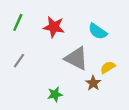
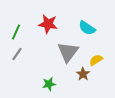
green line: (18, 22) -> (16, 32), moved
gray triangle: (76, 58) -> (68, 52), turned 40

